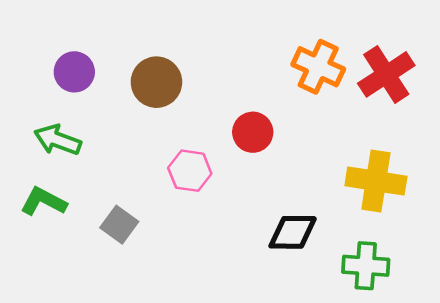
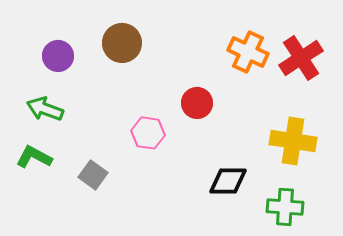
brown circle: (156, 82) -> (122, 43), moved

